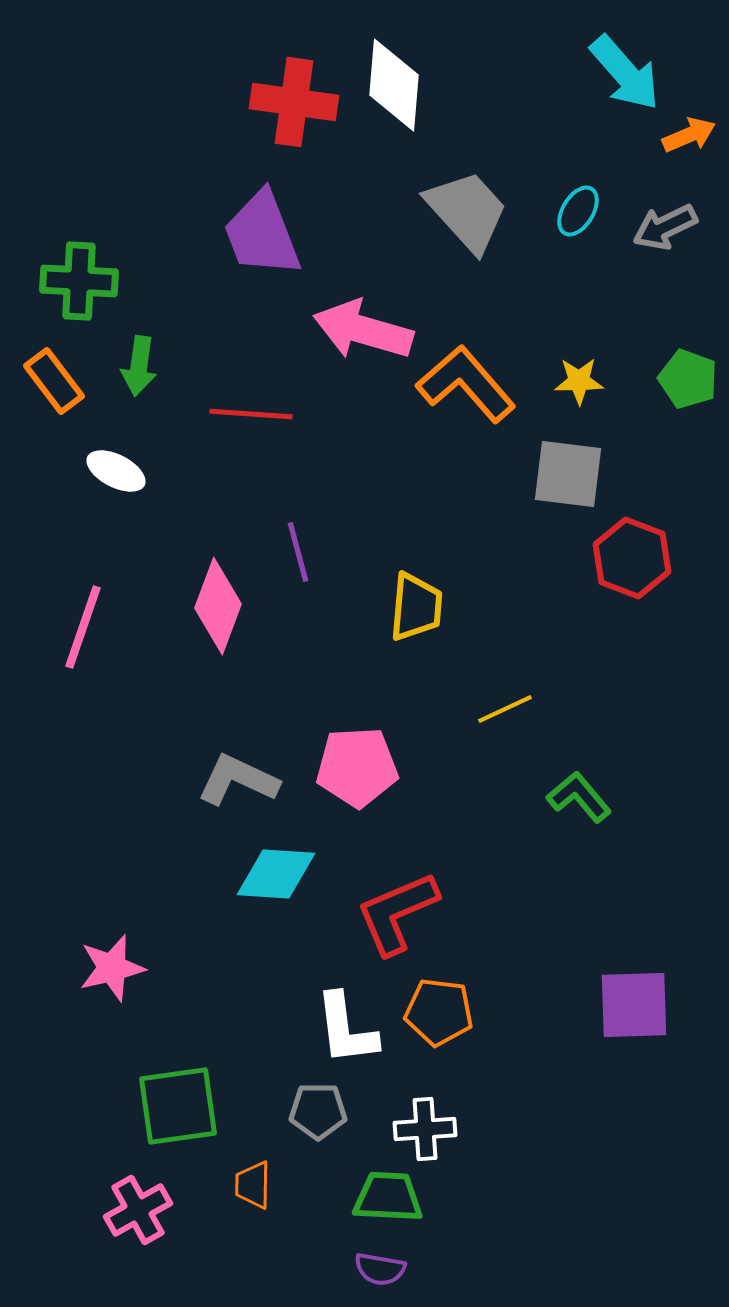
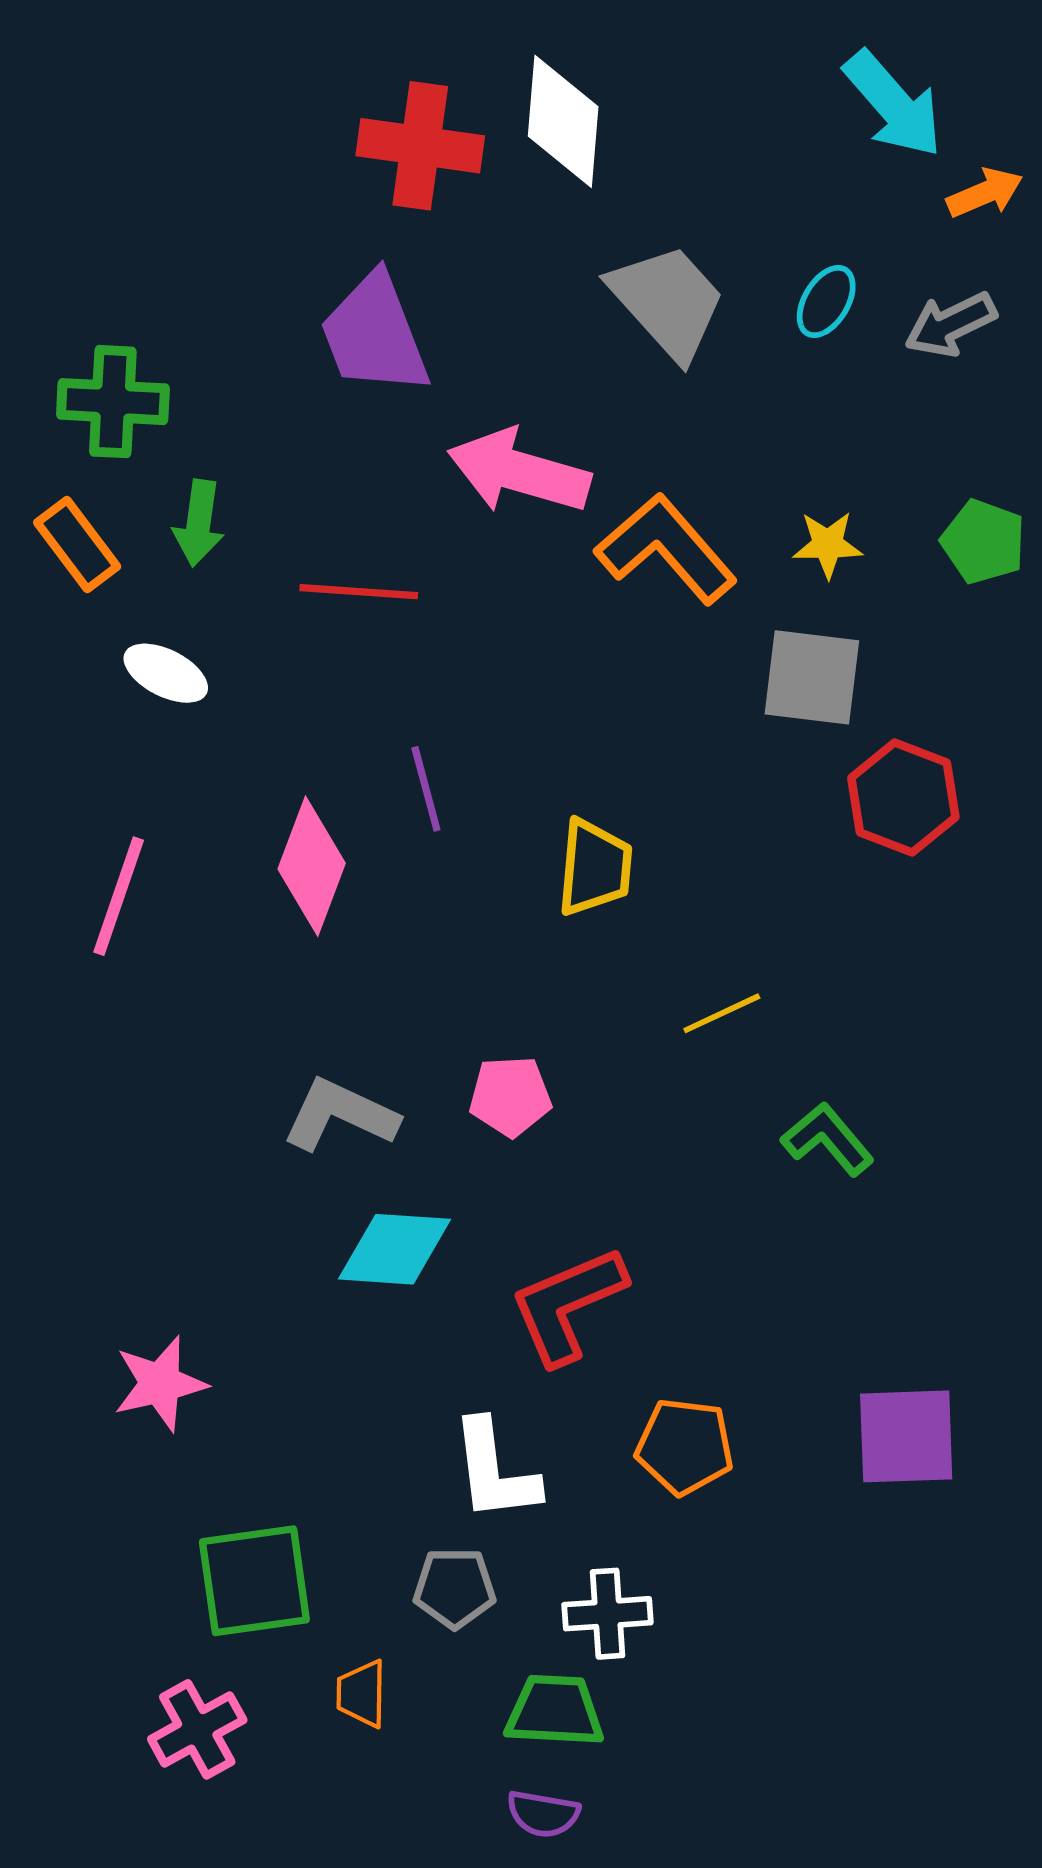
pink pentagon: (357, 767) -> (510, 1096), size x0.7
orange pentagon: (439, 1012) -> (685, 1446), moved

